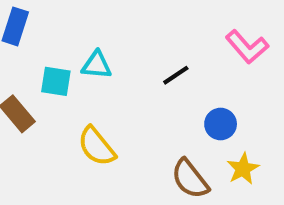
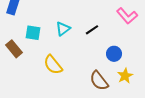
cyan triangle: (97, 65) -> (63, 29), moved, turned -42

